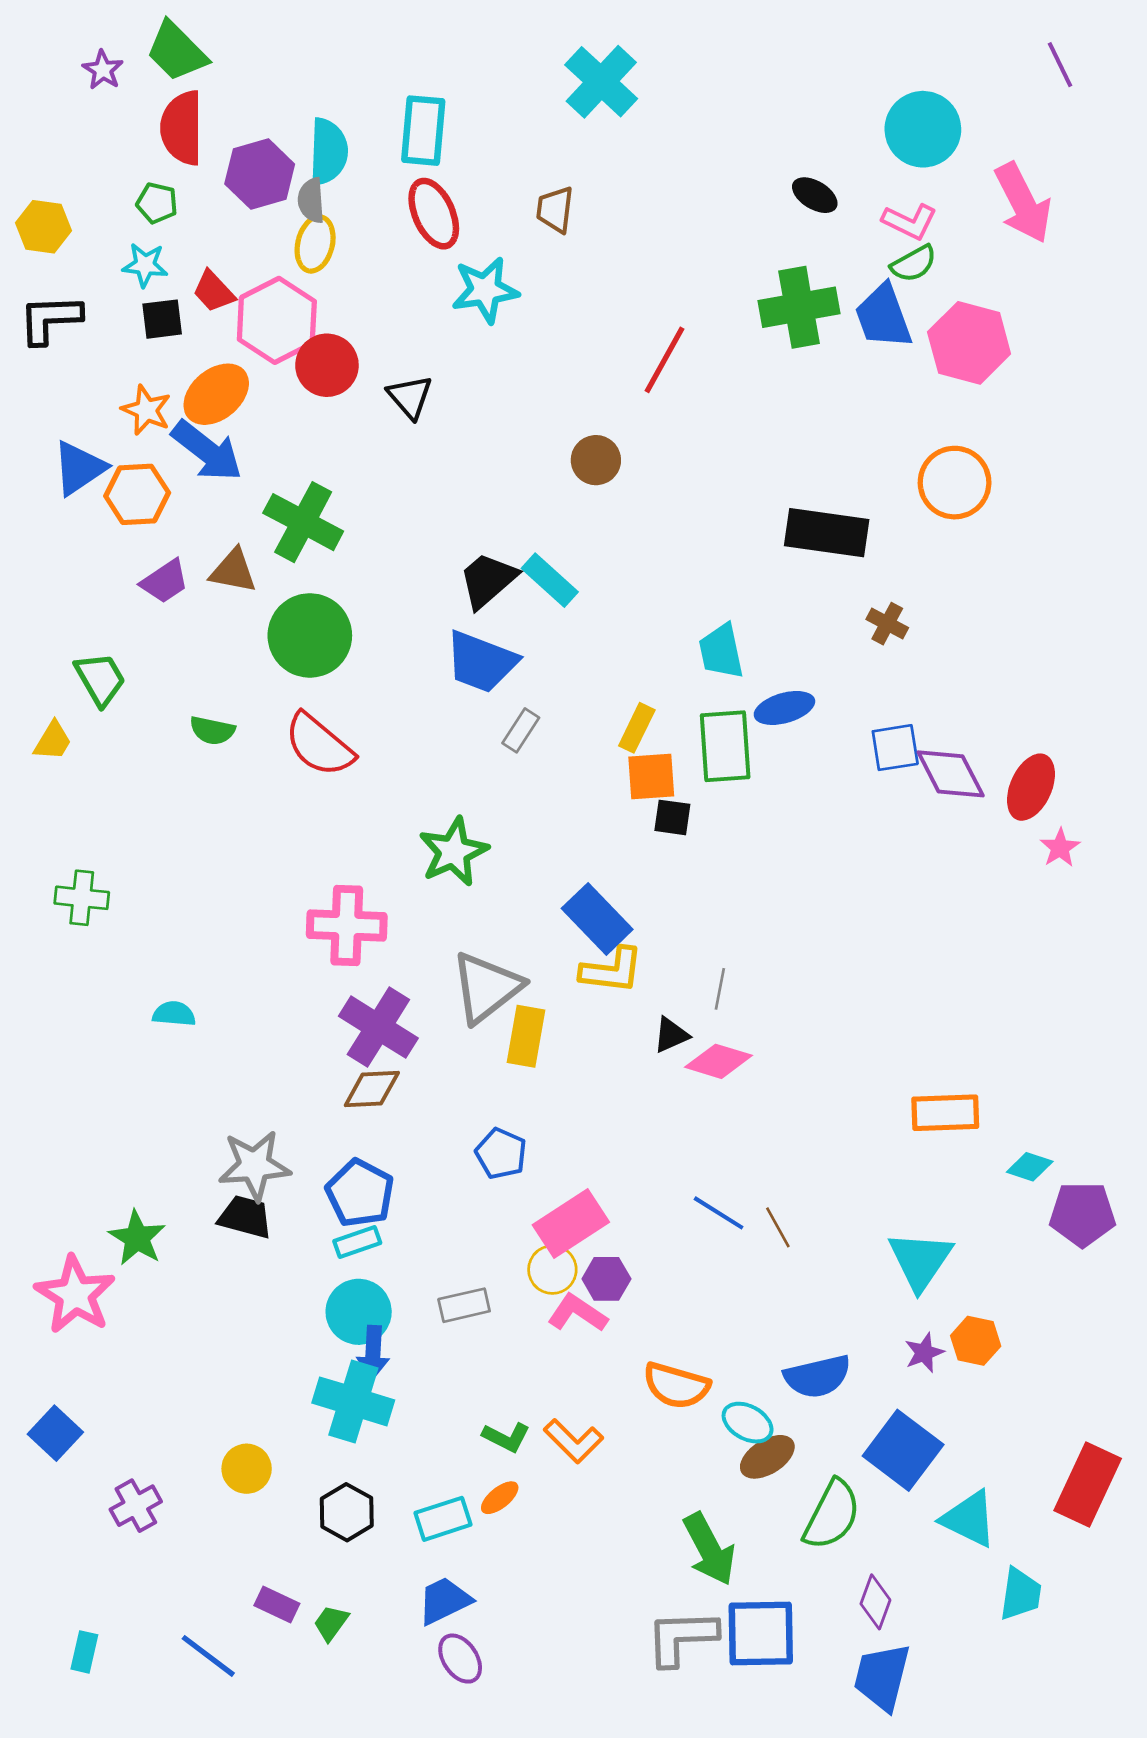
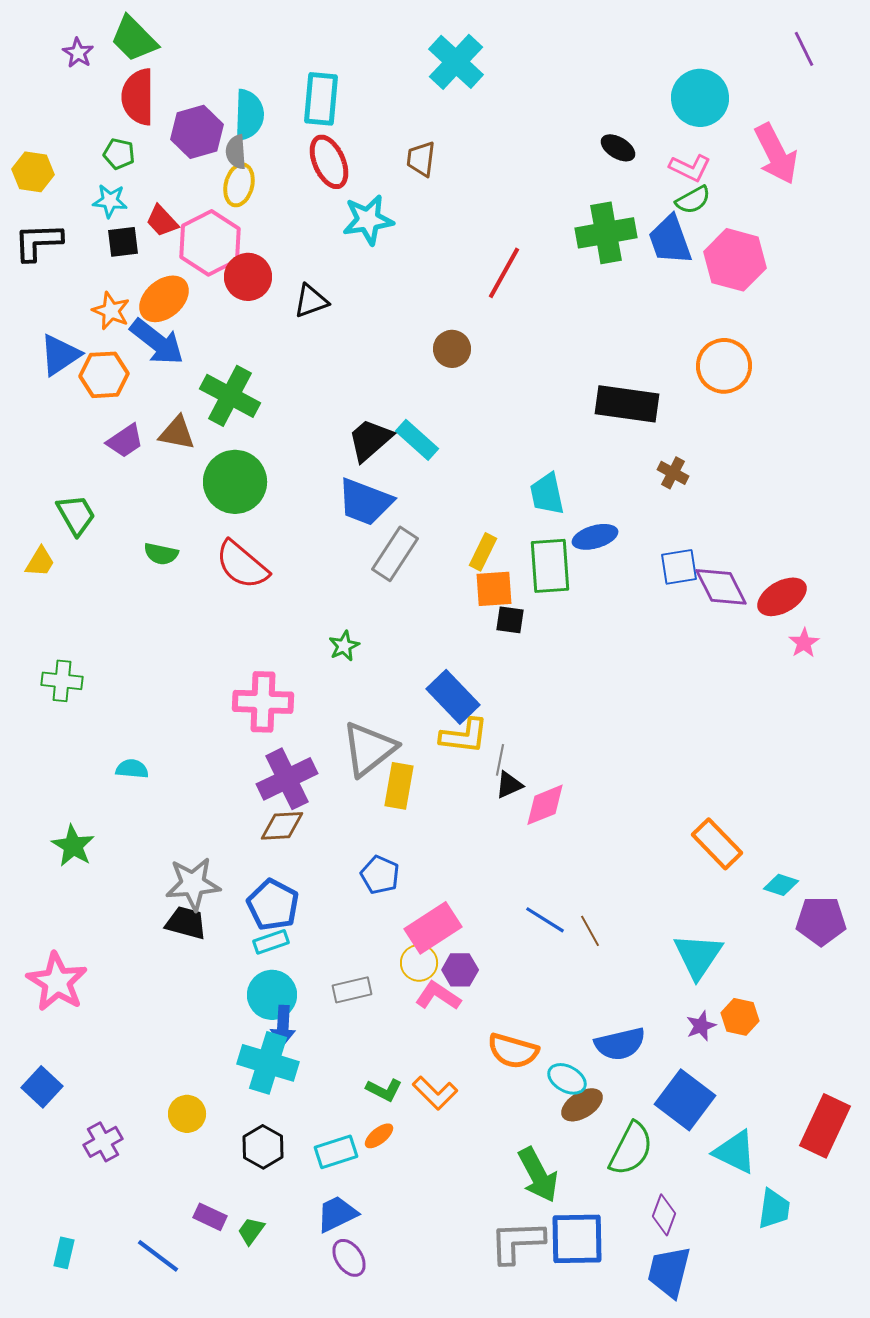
black triangle: (410, 397) -> (311, 301), turned 51
gray rectangle: (521, 730) -> (395, 554), size x1.6
red ellipse: (1031, 787) -> (782, 597), turned 36
green star: (454, 852) -> (344, 646), size x0.6
gray line: (720, 989) -> (500, 760), moved
purple cross: (378, 1027) -> (287, 779), turned 32
pink diamond: (719, 1061) -> (545, 805), turned -39
orange rectangle: (945, 1113) -> (717, 844), turned 48
green star: (137, 1238) -> (73, 846), moved

